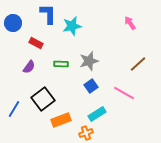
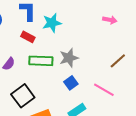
pink arrow: (130, 23) -> (110, 20), turned 136
red rectangle: (36, 43) -> (28, 37), moved
green rectangle: (61, 64) -> (41, 61), size x1.6

